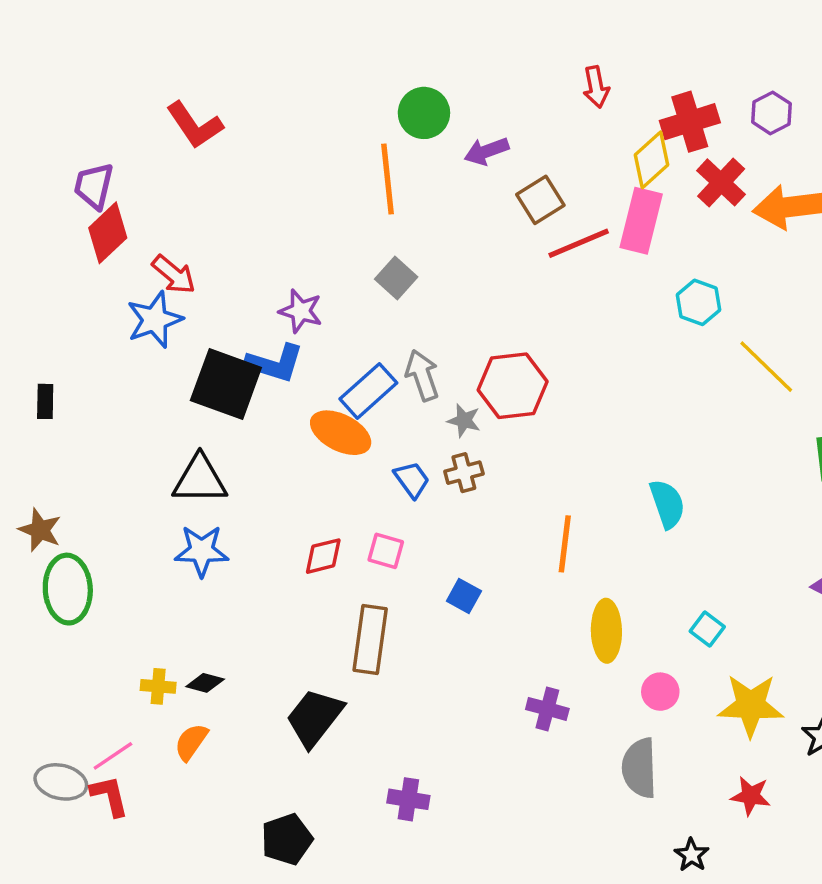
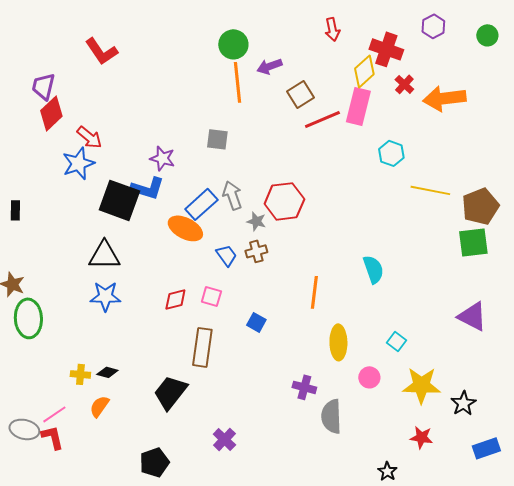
purple hexagon: (771, 113) -> (433, 26), moved
red cross: (690, 122) -> (386, 49), turned 36
orange line: (387, 179) -> (237, 82), moved
red cross: (721, 182) -> (404, 84), size x0.7
gray square: (396, 278) -> (217, 139), turned -35
yellow line: (766, 367) -> (430, 190), turned -33
gray semicircle: (639, 768) -> (331, 416), moved
purple cross: (408, 799) -> (224, 439), turned 35

